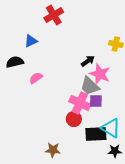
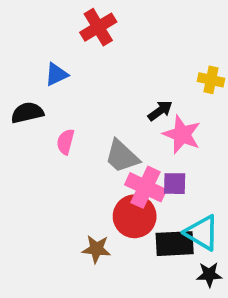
pink semicircle: (36, 78) -> (65, 142), turned -40
gray trapezoid: (90, 86) -> (122, 156), moved
red circle: (74, 119) -> (135, 216), size x1.5
brown star: (53, 150) -> (96, 249), moved

